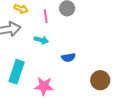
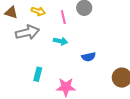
cyan rectangle: (17, 72) -> (38, 74), size x0.6

